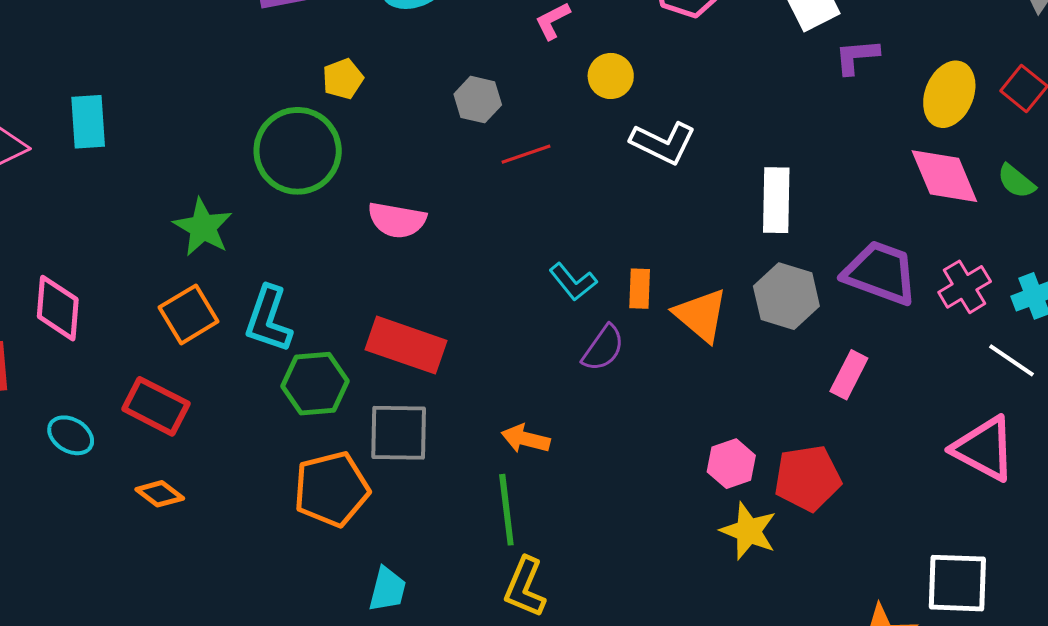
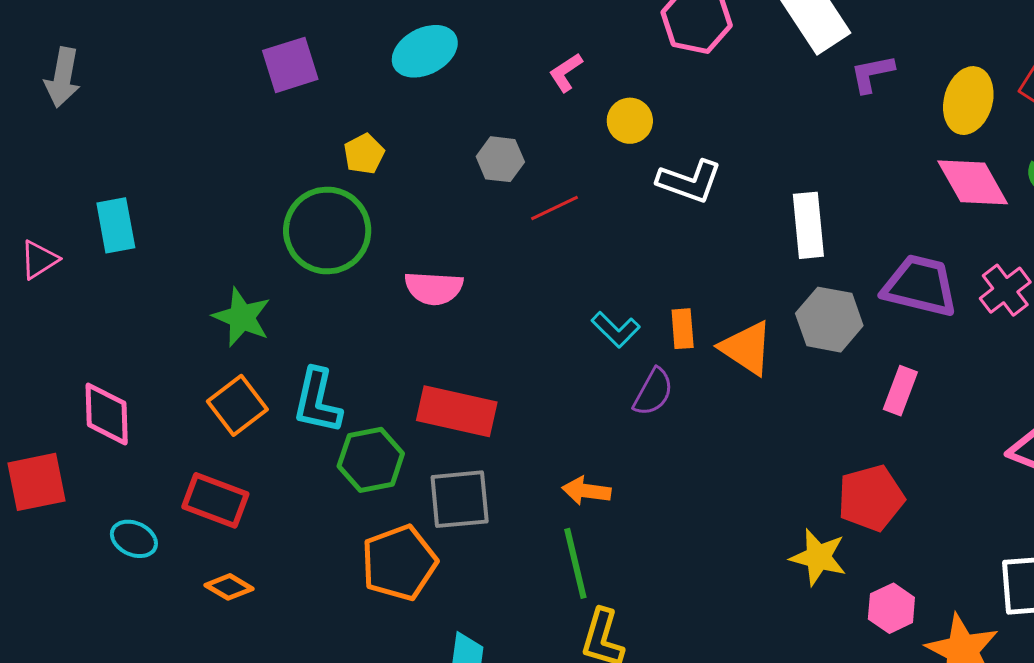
pink hexagon: (731, 464) -> (891, 608), moved

